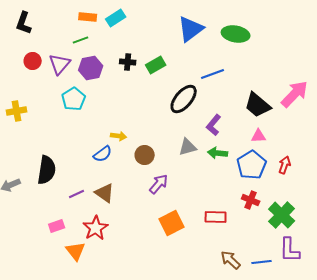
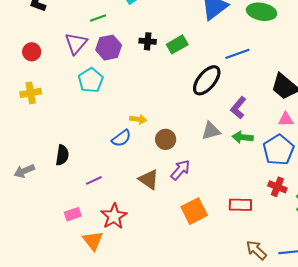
red circle: (33, 61) -> (32, 52), moved
black semicircle: (47, 170) -> (62, 155), size x0.7
brown triangle: (105, 193) -> (149, 179), moved

